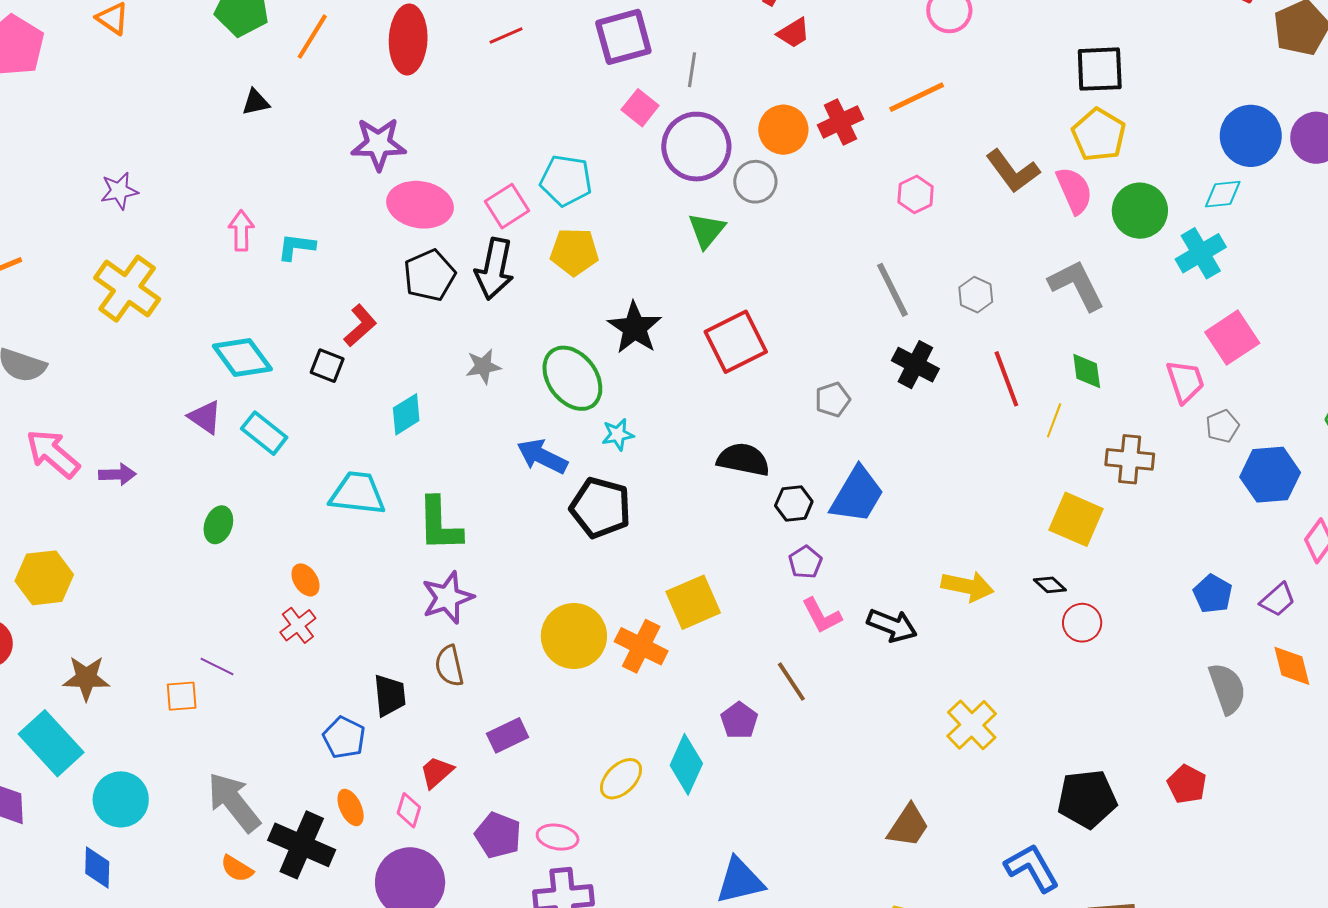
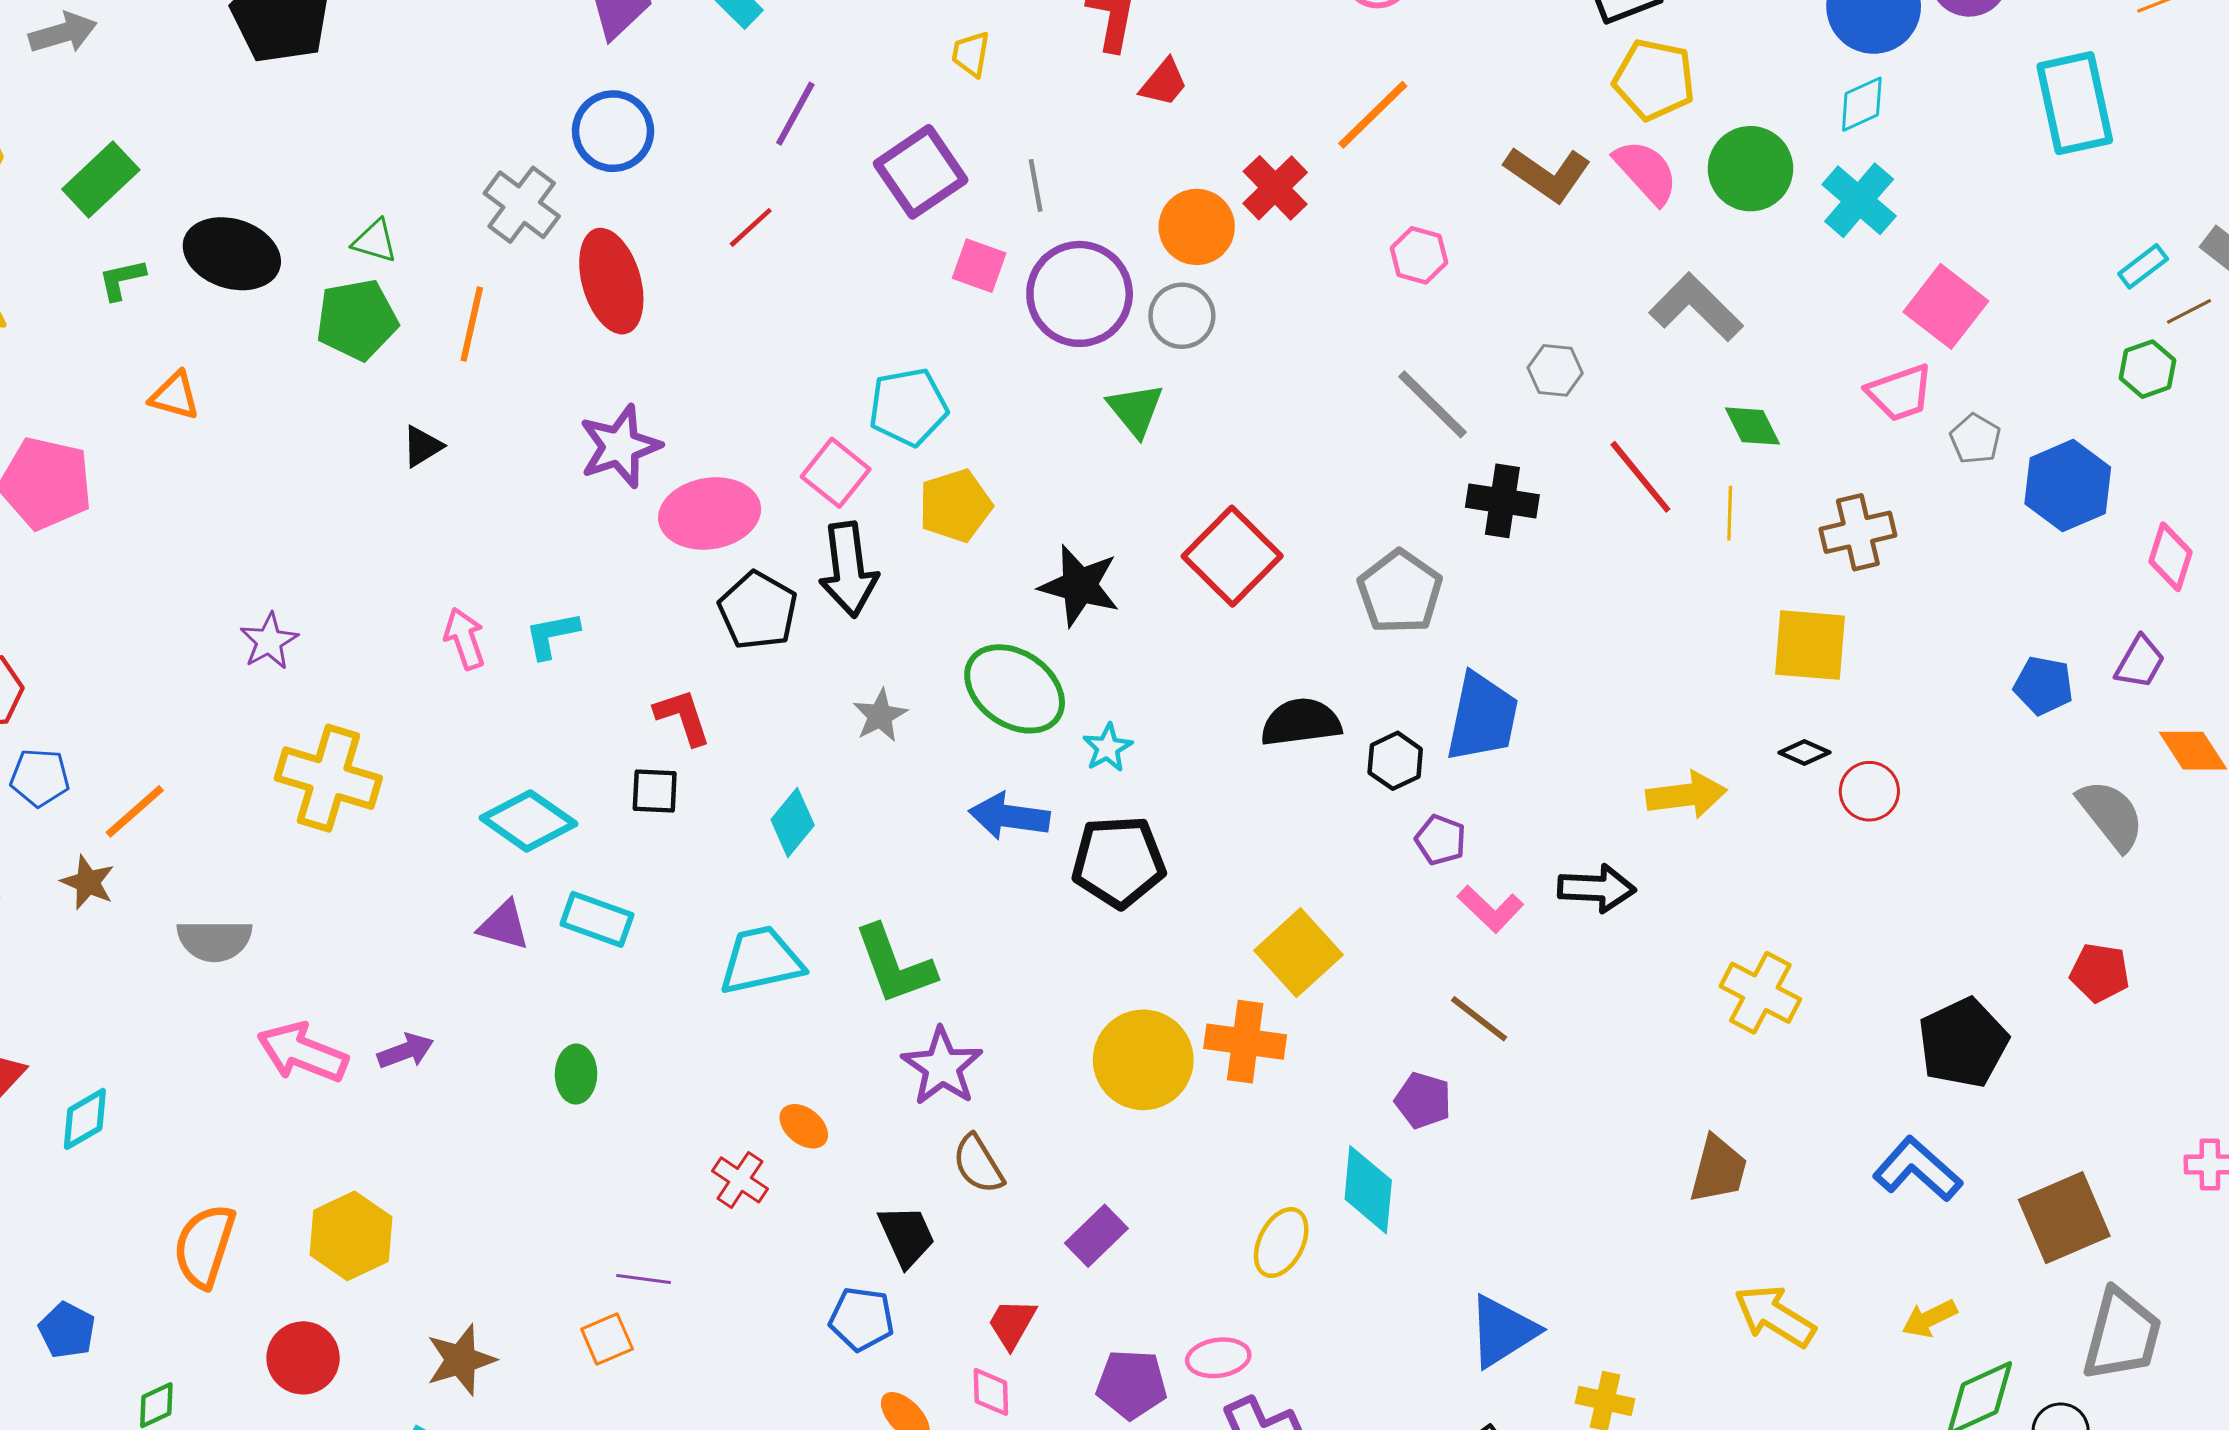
red L-shape: (360, 325) -> (683, 717), turned -48
pink trapezoid: (1185, 381) -> (1900, 393), turned 108
gray pentagon: (833, 399) -> (1400, 592), size x1.6
orange ellipse: (305, 580) -> (804, 1126), moved

